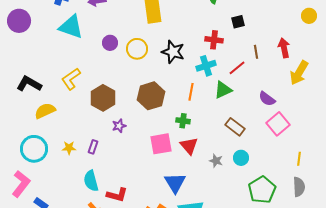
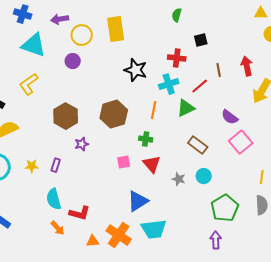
yellow circle: (137, 49) -> (82, 35), moved
yellow L-shape: (71, 79) -> (29, 84), moved
pink square: (161, 144) -> (124, 162), size x0.6
blue triangle: (175, 183) -> (138, 201), turned 30

